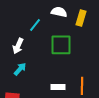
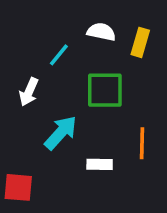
cyan arrow: (20, 69) -> (61, 133), moved, size x1.5
orange line: (82, 86) -> (142, 143), moved

